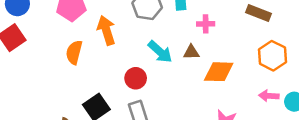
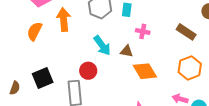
orange diamond: (219, 72) -> (145, 71), turned 45
red circle: (136, 78) -> (88, 71), moved

